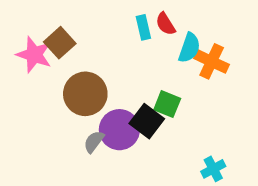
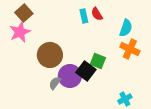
brown square: (60, 43) -> (24, 13), moved
cyan semicircle: (189, 48) -> (126, 28), moved
pink star: (34, 55) -> (20, 32), turned 30
orange cross: (212, 61) -> (130, 49), moved

